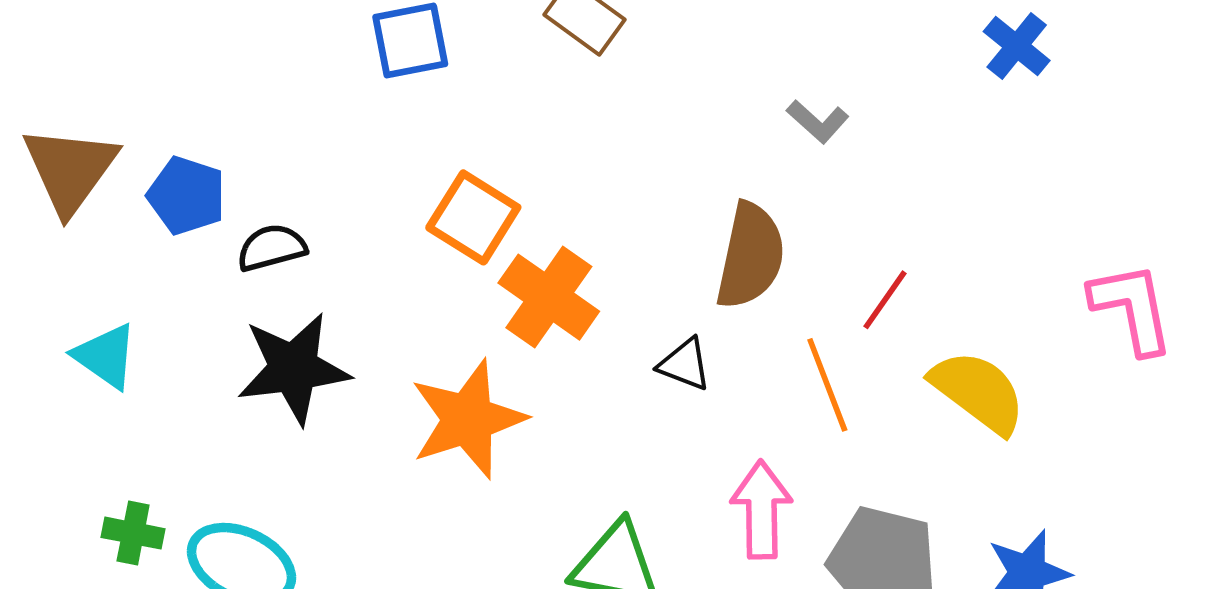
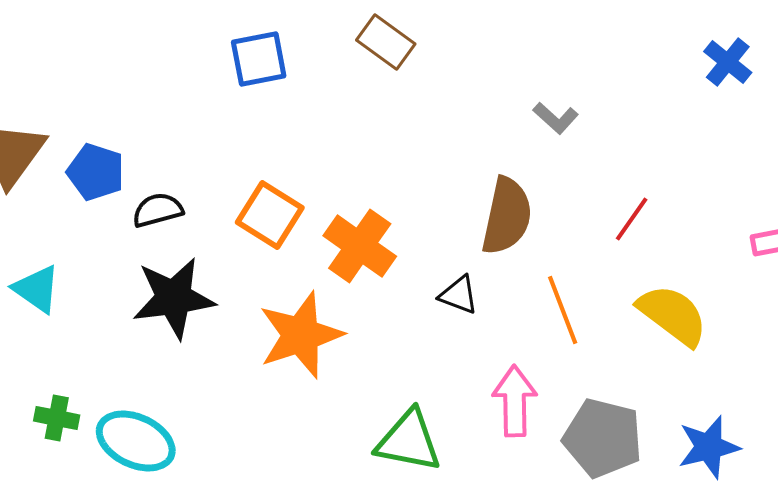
blue cross: (1017, 46) -> (728, 62), moved
orange square: (473, 217) -> (270, 215), moved
red line: (885, 300) -> (632, 219), moved

